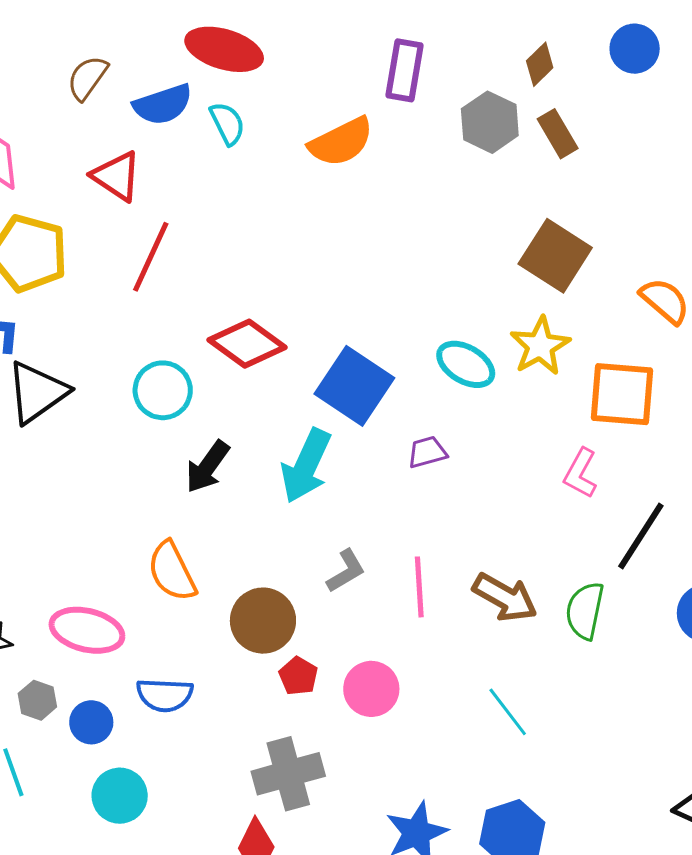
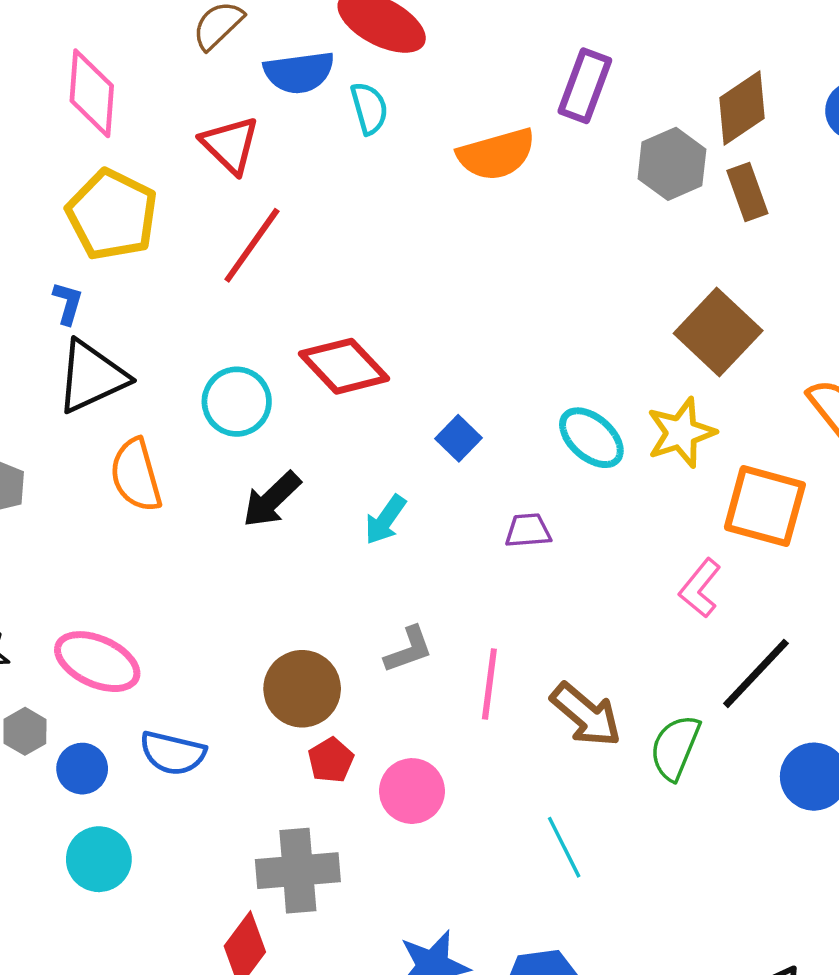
brown diamond: (540, 64) -> (742, 108), size x1.5
blue square: (354, 386) -> (458, 438), size x0.5
cyan arrow: (306, 466) -> (385, 520), size x0.6
orange semicircle: (172, 571) -> (136, 475), moved

